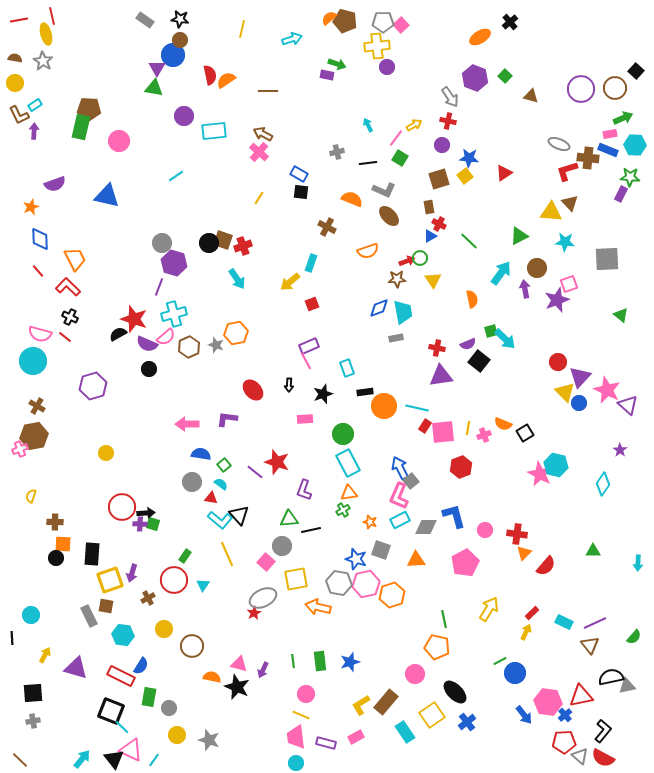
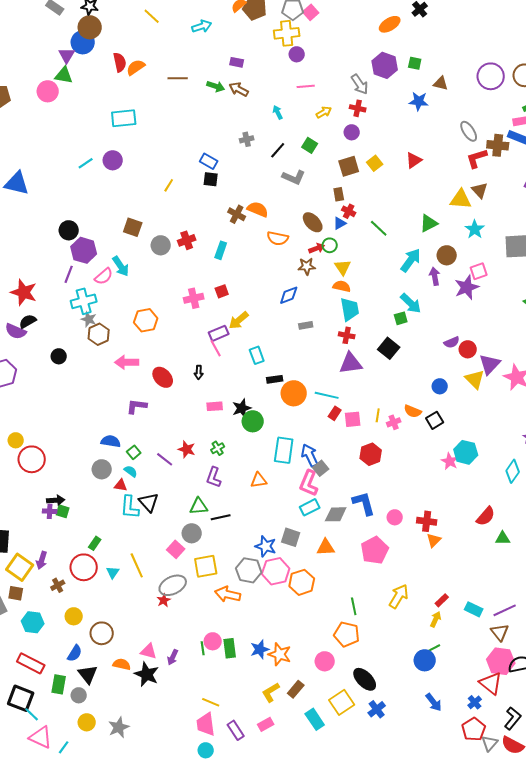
yellow line: (242, 29) -> (152, 16), turned -60
brown circle: (180, 40) -> (90, 27), size x1.5
green arrow: (337, 64) -> (216, 86), moved
green square: (505, 76) -> (415, 63), turned -32
purple circle: (184, 116) -> (113, 160), moved
brown arrow: (263, 134) -> (239, 89), moved
pink line: (396, 138) -> (306, 86), moved, turned 48
pink circle: (119, 141) -> (48, 91), moved
gray ellipse: (559, 144) -> (469, 131), turned 35
pink cross: (259, 152) -> (194, 298), moved, turned 36
blue star: (469, 158) -> (419, 101), moved
black line: (368, 163) -> (278, 150), turned -42
orange semicircle: (352, 199) -> (258, 209), moved
brown ellipse: (389, 216) -> (313, 222), moved
cyan star: (565, 242) -> (475, 229), turned 30
gray circle: (162, 243) -> (161, 245), moved
black circle: (209, 243) -> (69, 230), moved
red cross: (243, 246) -> (187, 240), moved
orange semicircle: (368, 251) -> (278, 238), turned 30
cyan arrow: (237, 279) -> (121, 266), moved
yellow arrow: (290, 282) -> (239, 320), moved
orange semicircle: (472, 299) -> (342, 286), moved, turned -66
cyan trapezoid: (403, 312) -> (350, 309), moved
red star: (134, 319) -> (24, 292), moved
pink semicircle: (166, 337) -> (104, 276), moved
cyan arrow: (505, 339) -> (411, 303), moved
purple semicircle: (147, 344) -> (16, 331), moved
purple semicircle: (468, 344) -> (452, 342), moved
gray star: (216, 345) -> (89, 319), moved
black star: (323, 394) -> (242, 408), moved
blue circle: (579, 403) -> (440, 386), moved
pink arrow: (187, 424) -> (127, 362), moved
pink square: (443, 432) -> (353, 419), size x0.7
red star: (277, 462) -> (187, 449), size x0.7
cyan rectangle: (348, 463) -> (284, 450), moved, turned 36
pink star: (540, 474) -> (450, 461), size x0.7
red circle: (122, 507) -> (32, 459), moved
green cross: (343, 510) -> (218, 448), moved
cyan L-shape: (220, 520) -> (130, 507), turned 55
orange star: (370, 522) -> (280, 654), moved, size x1.6
yellow line: (227, 554) -> (137, 565), moved
red semicircle: (546, 566) -> (486, 516), moved
yellow square: (110, 580) -> (20, 567), turned -36
green line: (500, 661) -> (434, 648), moved
blue semicircle: (141, 666) -> (75, 653), moved
pink circle: (306, 694) -> (213, 641), moved
red triangle: (581, 696) -> (491, 683), turned 50
brown rectangle: (386, 702) -> (296, 689), size x0.7
pink hexagon: (548, 702) -> (501, 661), moved
gray star: (209, 740) -> (119, 727), turned 30
red pentagon: (564, 742) -> (474, 729), turned -30
purple rectangle: (326, 743) -> (236, 730), turned 42
gray triangle: (580, 756) -> (490, 743), turned 30
black triangle: (114, 759) -> (88, 674), moved

